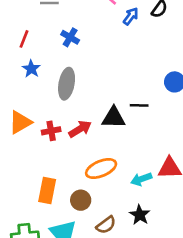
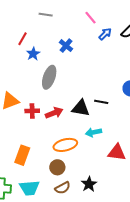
blue cross: (70, 37) -> (66, 46), moved
blue star: (31, 69) -> (33, 54), moved
cyan arrow: (141, 179) -> (94, 132), moved
brown circle: (81, 200) -> (57, 167), moved

